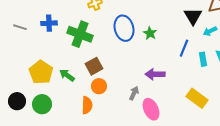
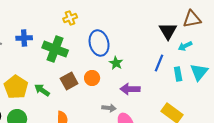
green star: (150, 33) -> (116, 63), moved
orange circle: (99, 86) -> (92, 78), moved
gray arrow: (134, 93) -> (109, 108), turned 72

